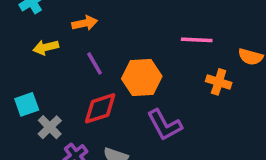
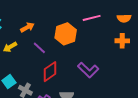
orange hexagon: (142, 77) -> (66, 34), moved
orange cross: (219, 82) -> (122, 41), moved

